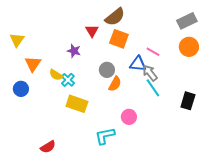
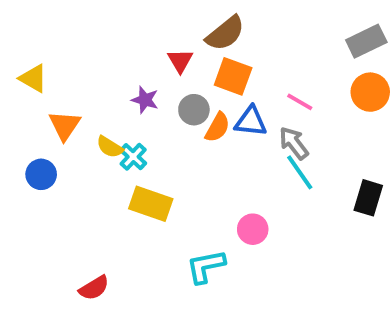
yellow triangle: (17, 40) -> (33, 78), turned -35
blue triangle: (138, 64) -> (251, 121), moved
gray circle: (107, 70) -> (194, 110), moved
orange semicircle: (115, 84) -> (217, 127), moved

